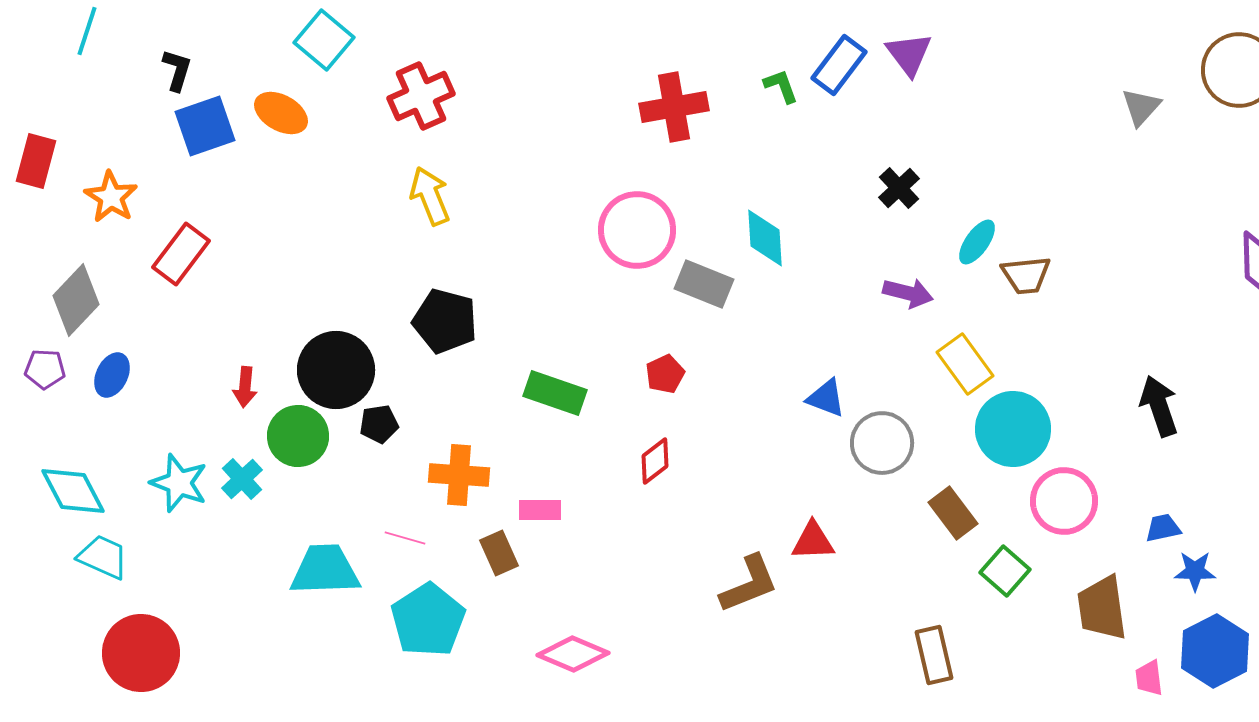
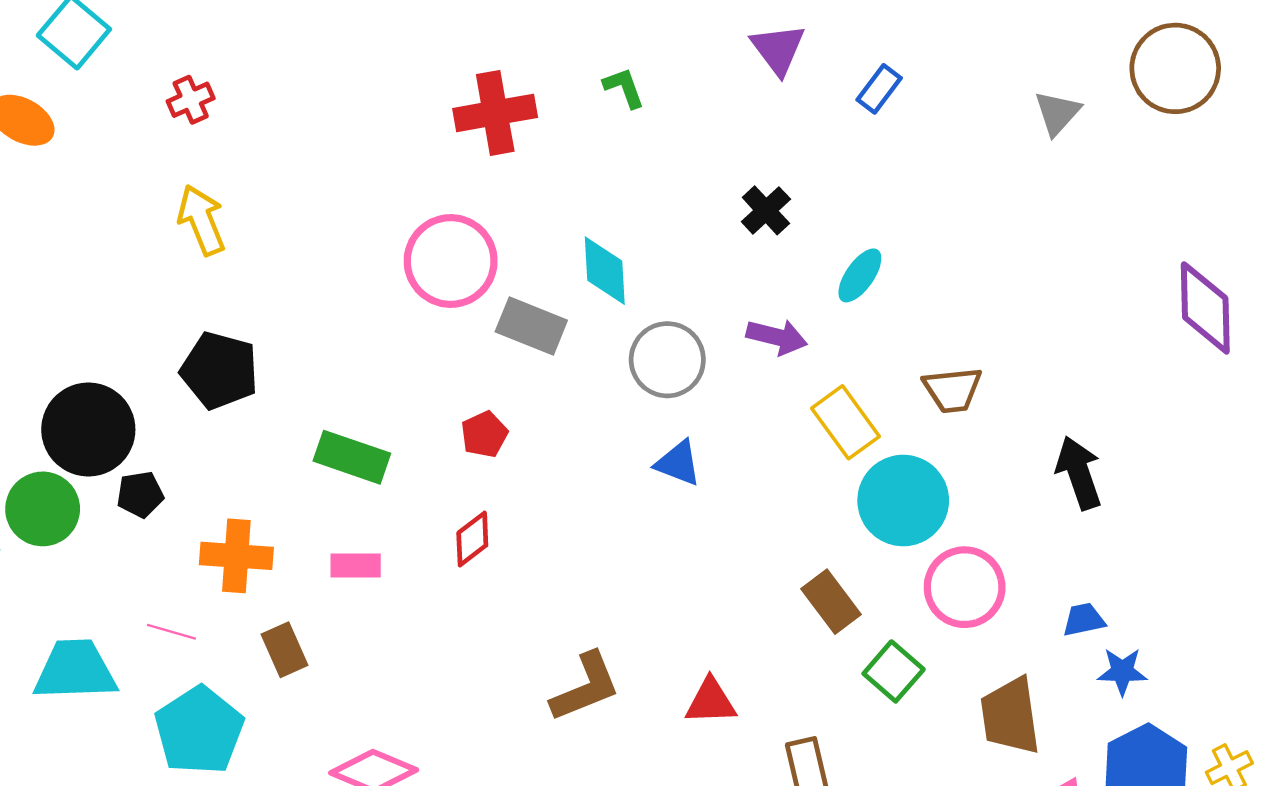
blue rectangle: (839, 65) -> (879, 89), moved, size x0.7
red cross: (421, 96) -> (191, 100), size x0.6
brown trapezoid: (1026, 275) -> (953, 390), moved
gray circle: (882, 443) -> (667, 360), moved
pink rectangle: (540, 510) -> (356, 566), moved
red triangle: (813, 541) -> (711, 702), moved

